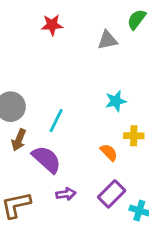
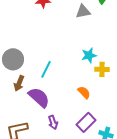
yellow cross: (134, 136) -> (102, 69), moved
purple arrow: (66, 194) -> (53, 122), turned 80

